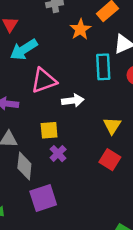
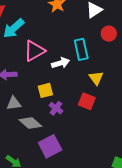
cyan rectangle: (103, 67) -> (81, 49), moved
red square: (110, 160) -> (87, 101), moved
gray diamond: (24, 166) -> (30, 123), turned -45

